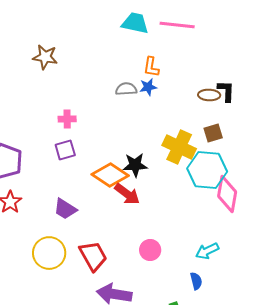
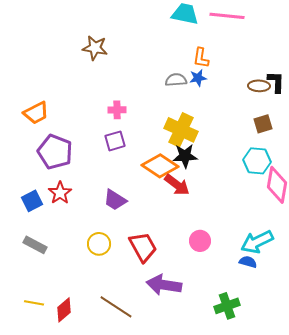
yellow cross: (179, 147) -> (181, 130), moved
cyan hexagon: (207, 170) -> (257, 161), size x0.7
cyan arrow: (207, 251) -> (257, 242), size x1.4
yellow circle: (49, 253) -> (99, 244), size x0.7
blue semicircle: (196, 281) -> (248, 262), moved, turned -60

